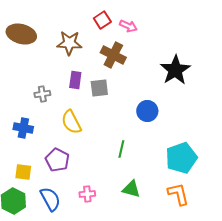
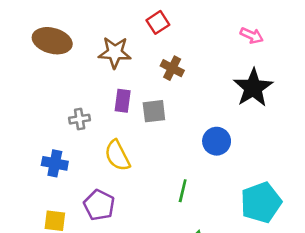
pink arrow: (128, 26) -> (252, 36), moved
brown cross: (113, 55) -> (172, 68), size x0.7

